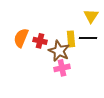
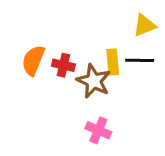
yellow triangle: (91, 16) -> (144, 25), turned 35
pink cross: (62, 68) -> (98, 130), moved, turned 35

